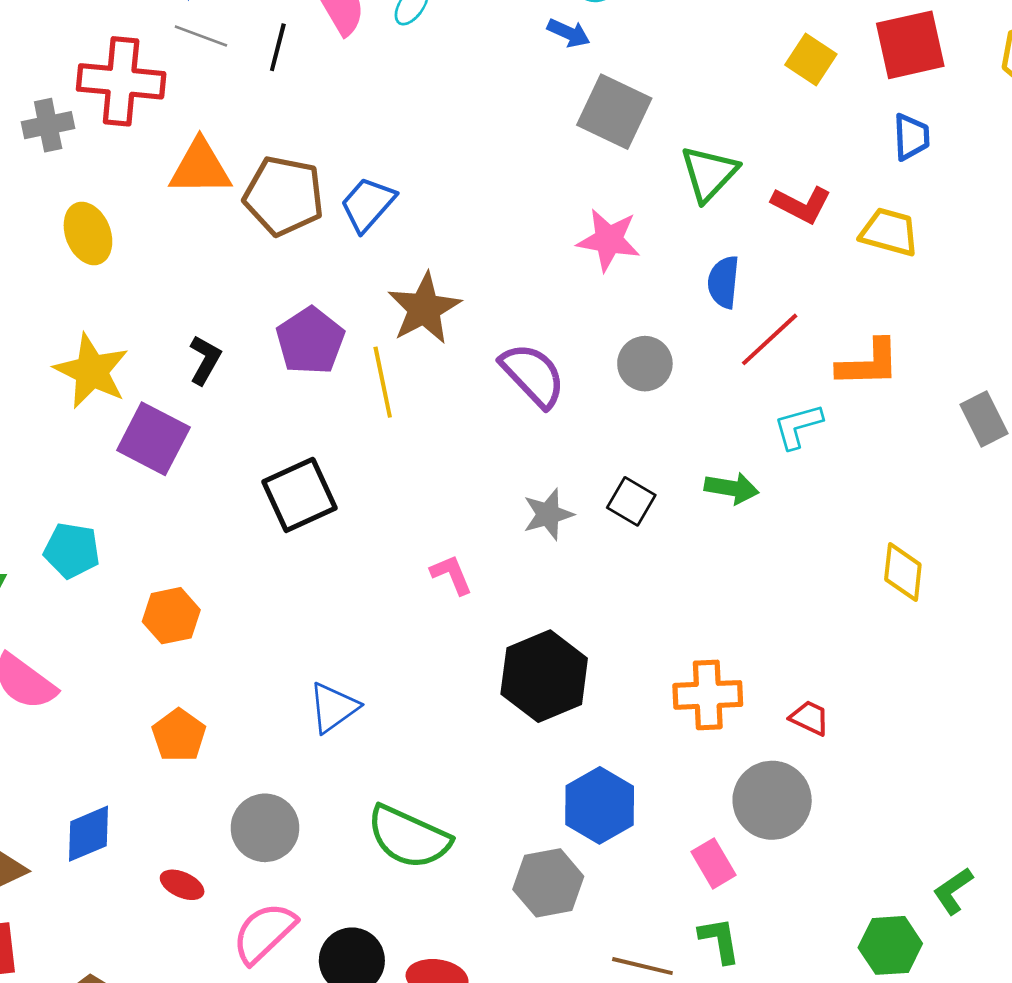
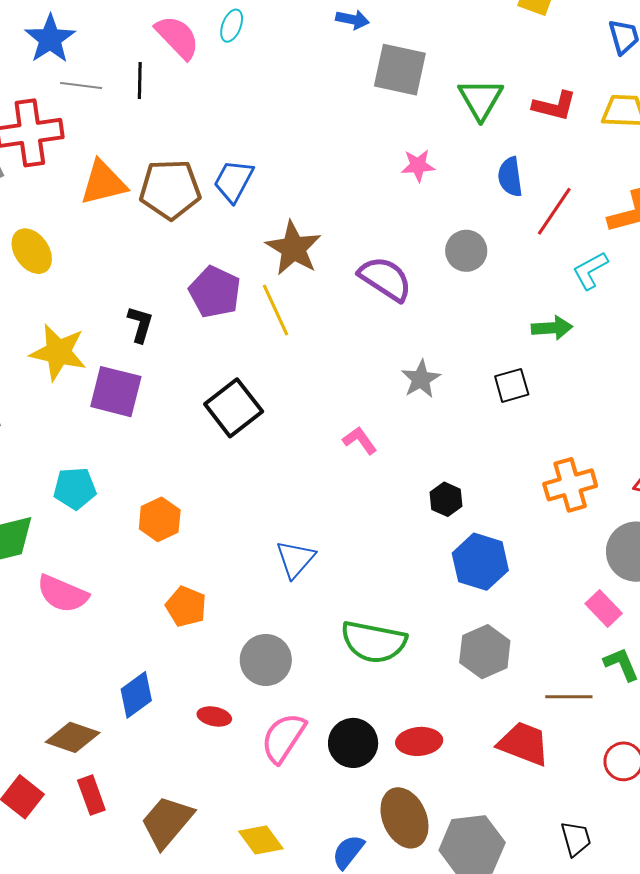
pink star: (609, 240) -> (418, 166), size x0.7
black square: (631, 501) -> (512, 385), moved, turned -33
black hexagon: (544, 676) -> (446, 499), size x0.5
blue hexagon: (600, 805) -> (480, 562), moved

